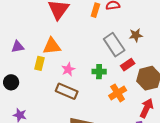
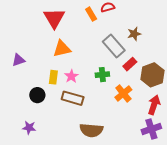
orange rectangle: (95, 10) -> (91, 14), turned -40
orange triangle: (52, 46) -> (62, 49), moved
yellow rectangle: (40, 63) -> (53, 77), moved
black circle: (11, 82) -> (37, 95), moved

